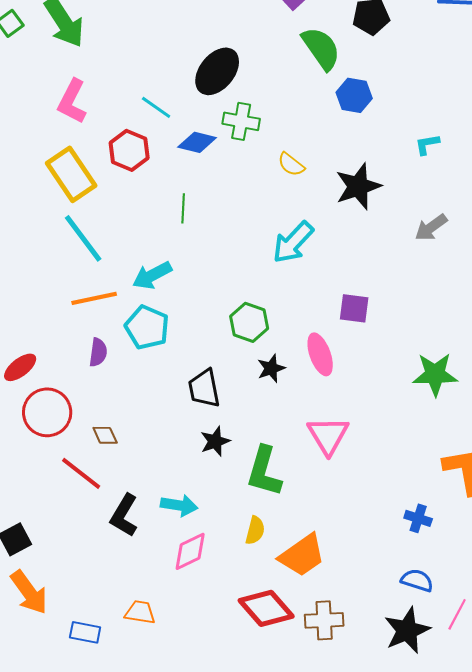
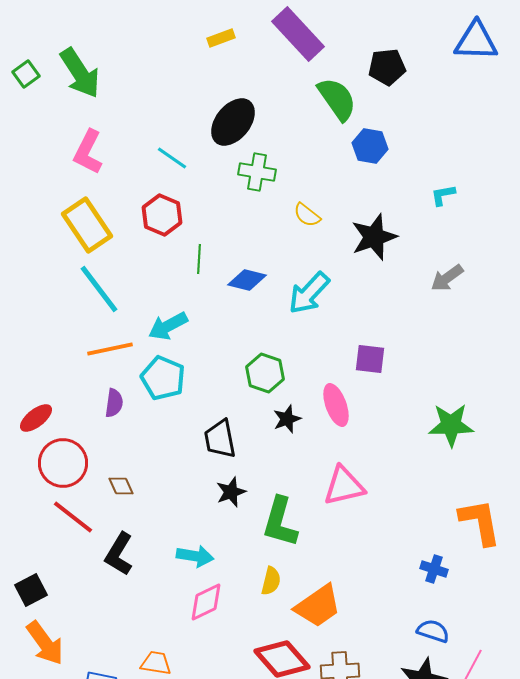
blue diamond: (197, 142) -> (247, 280), moved
red hexagon: (129, 150) -> (162, 215), moved
pink triangle: (328, 435) -> (344, 486), turned 48
red line: (81, 473) -> (73, 517), moved
black L-shape: (124, 515) -> (119, 554), moved

